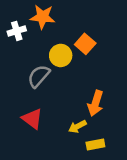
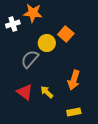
yellow arrow: (77, 126) -> (47, 92), moved, turned 72

